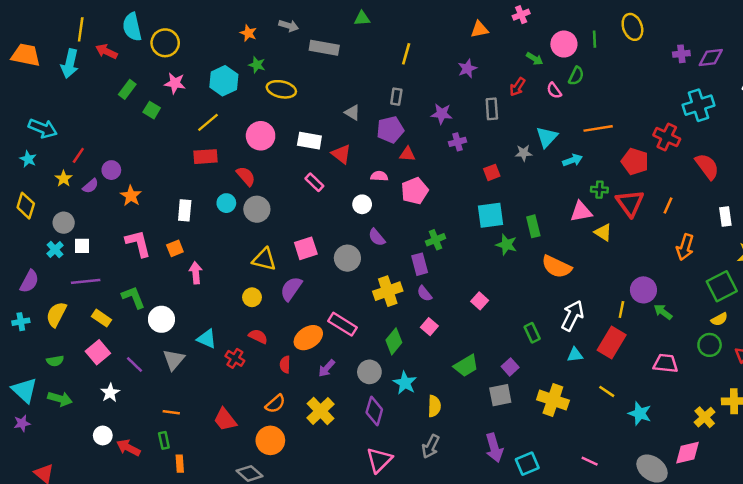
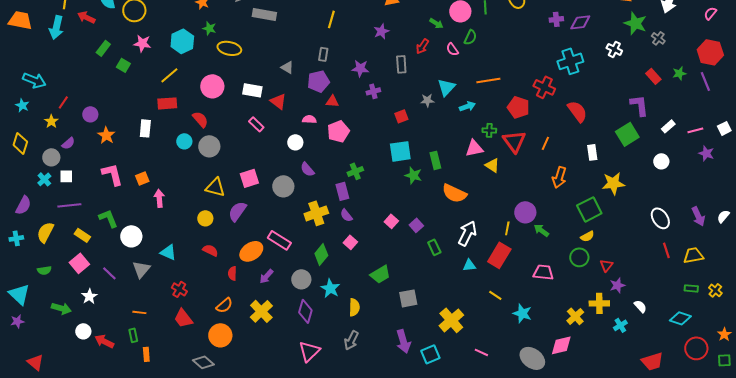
purple semicircle: (91, 186) -> (68, 143), moved
white rectangle: (185, 210) -> (145, 128), moved
red cross: (235, 358) -> (179, 289), moved
purple square: (510, 367) -> (416, 225), moved
green arrow: (60, 399) -> (61, 308), moved
yellow cross: (553, 400) -> (451, 320), moved, turned 30

